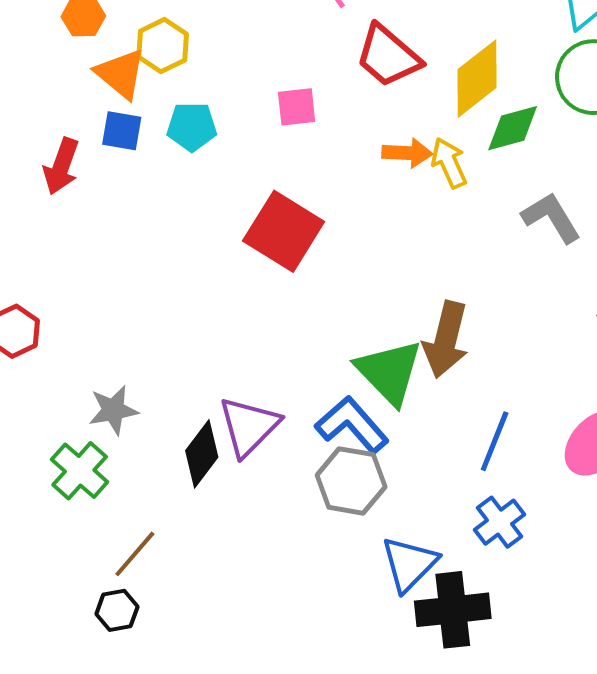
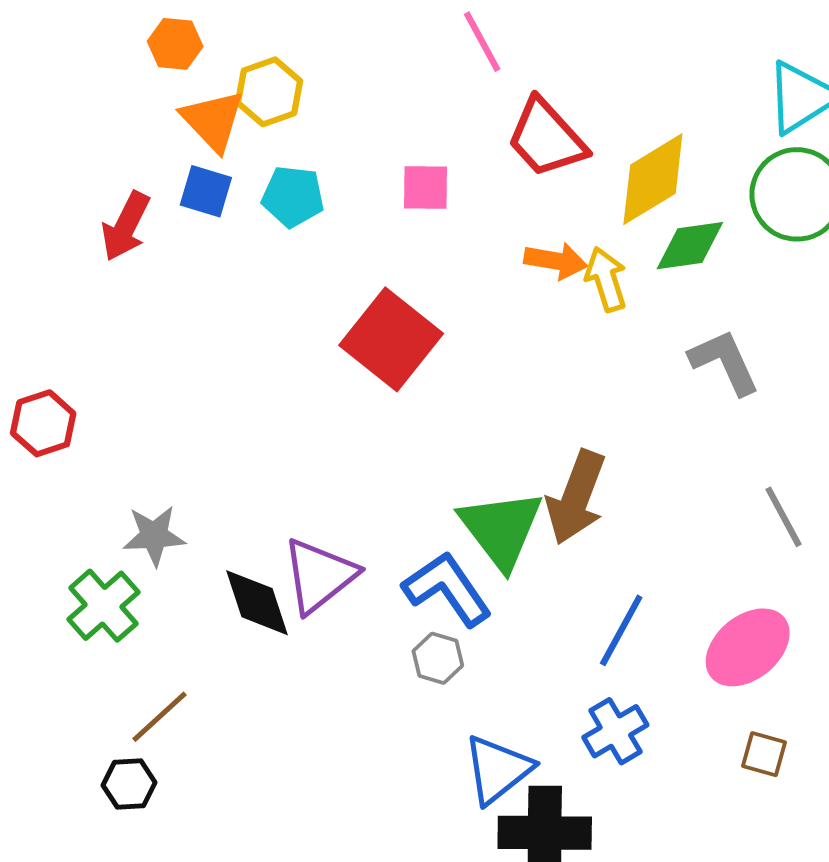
black diamond: (202, 454) -> (257, 603), turned -62
gray hexagon: (351, 481) -> (438, 658), size x0.6

